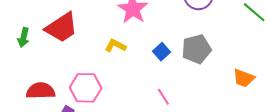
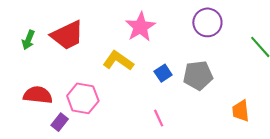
yellow L-shape: (115, 46) -> (118, 61), size x1.4
orange trapezoid: (244, 78) -> (241, 111), turned 55

